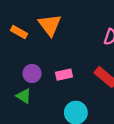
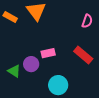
purple circle: (32, 73) -> (31, 64), moved

